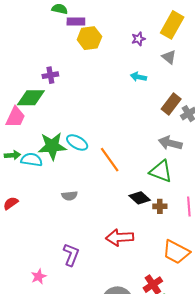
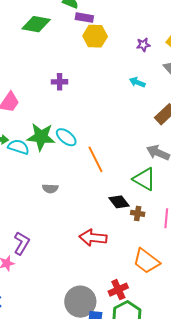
purple cross: (50, 75) -> (60, 82), moved
green diamond: (31, 98) -> (36, 24), moved
purple L-shape: (71, 255) -> (22, 243), moved

